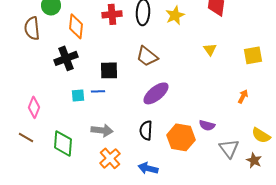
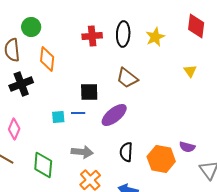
orange diamond: (76, 26) -> (47, 59), moved
black cross: (66, 58) -> (21, 84), moved
purple ellipse: (156, 93) -> (114, 115), moved

